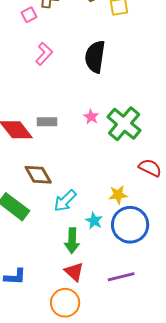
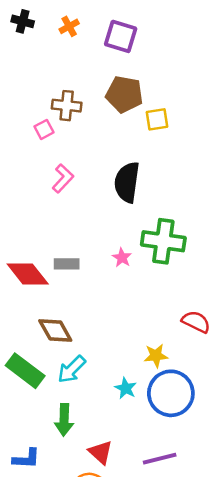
green cross: (124, 124) -> (163, 241), moved, turned -32
cyan arrow: (65, 201) -> (72, 369), moved
green arrow: (72, 241) -> (64, 420), moved

